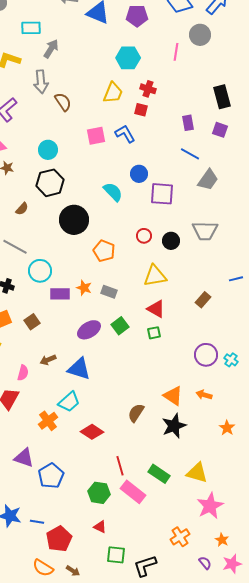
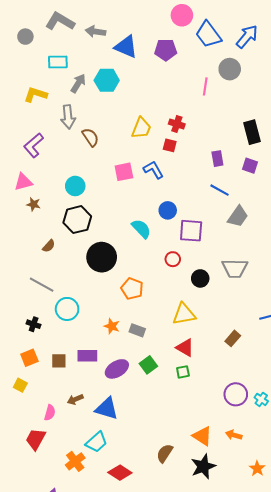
cyan hexagon: (128, 58) -> (107, 80), moved
red circle: (144, 236) -> (173, 259), moved
purple rectangle: (60, 294) -> (87, 356), moved
brown square: (32, 322) -> (59, 361), turned 35

